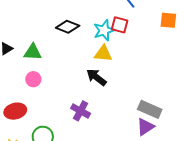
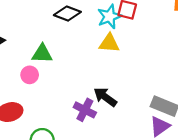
green triangle: (33, 52) -> (42, 54), moved
black arrow: (96, 77) -> (105, 97), moved

